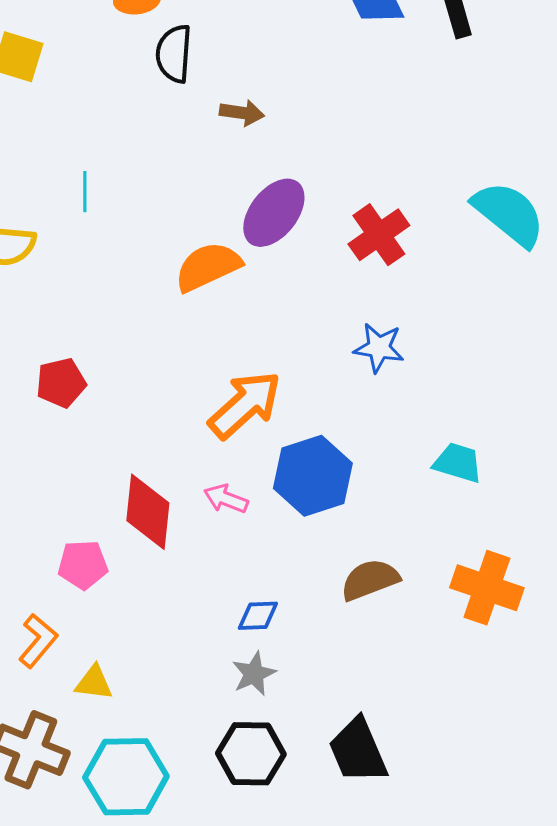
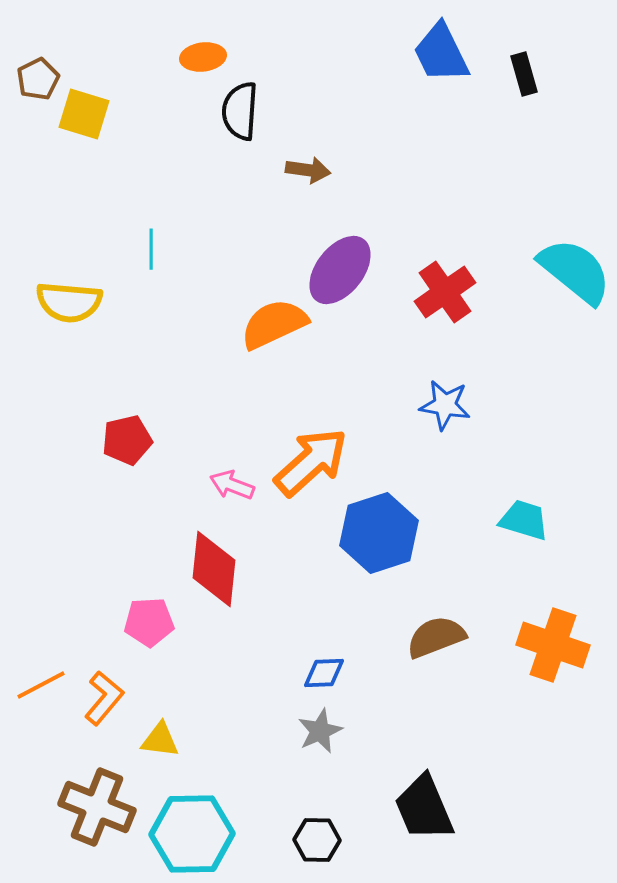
pink arrow: (226, 499) -> (232, 485), moved
black hexagon: (251, 754) -> (317, 840), moved, size x0.7

